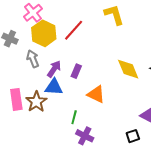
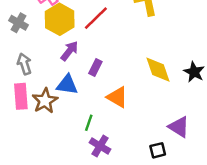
gray arrow: (33, 59) -> (24, 64), moved
purple arrow: (54, 69) -> (69, 51), moved

